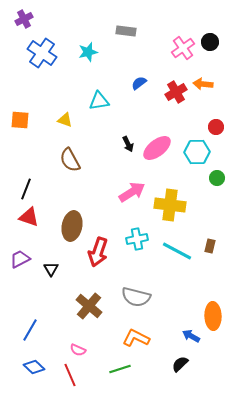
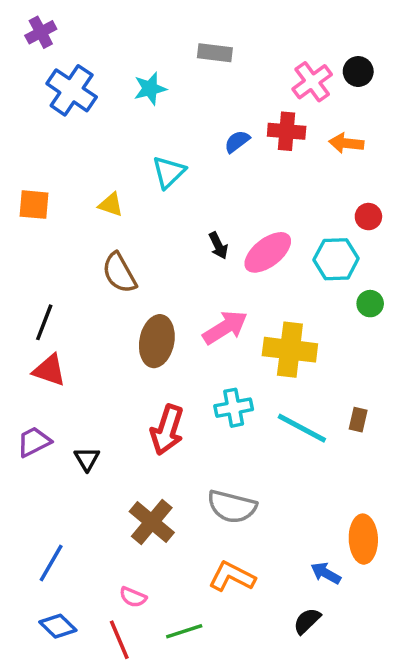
red cross: (176, 92) -> (287, 131), moved, turned 35
cyan triangle: (99, 101) -> (169, 172), turned -35
brown ellipse: (72, 226) -> (157, 341), moved
green line: (120, 369) -> (184, 631), moved

